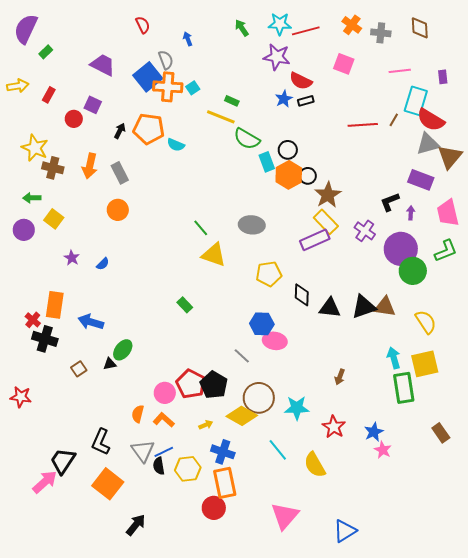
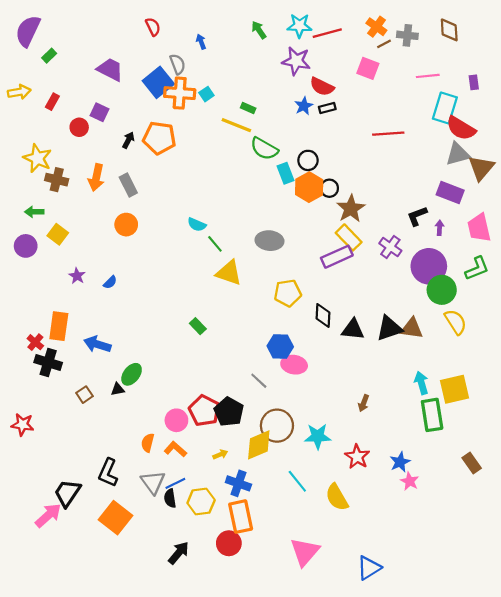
brown line: (394, 120) -> (384, 44), moved, turned 32
cyan semicircle: (176, 145) -> (197, 225), moved
yellow semicircle: (426, 322) -> (456, 322), moved
yellow diamond: (242, 416) -> (259, 445), turned -52
black arrow: (136, 525) -> (179, 553), moved

